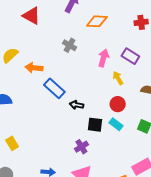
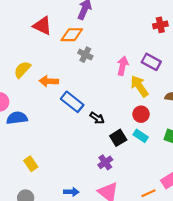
orange diamond: (97, 21) -> (72, 35), moved
yellow arrow: (118, 78) -> (139, 86), size x1.5
black arrow: (77, 105) -> (97, 118), turned -152
black square: (95, 125) -> (118, 138), turned -35

